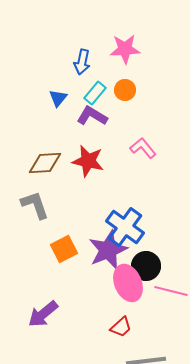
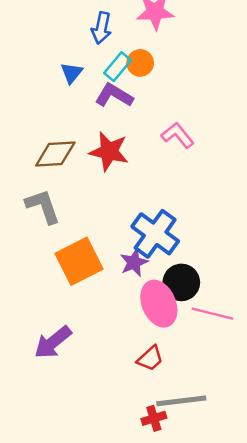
orange circle: (125, 90) -> (140, 63), moved
orange square: (64, 249) -> (79, 261), size x1.4
purple star: (108, 250) -> (134, 262), size x0.6

